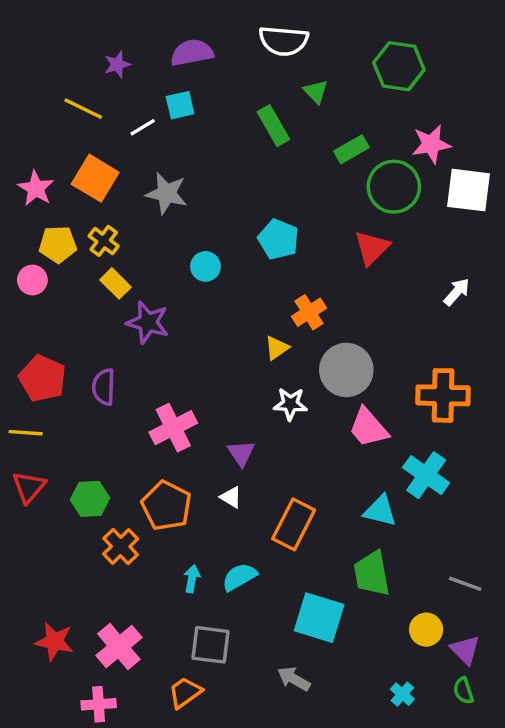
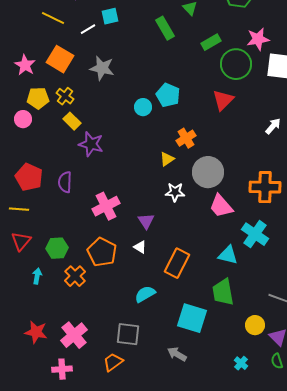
cyan circle: (205, 266) -> (143, 107), moved
cyan arrow: (192, 579) -> (37, 276), moved

